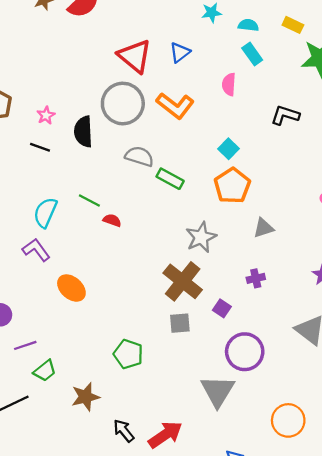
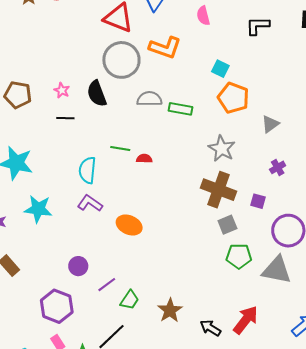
green pentagon: (128, 354) -> (239, 256), moved
gray triangle: (218, 391) -> (277, 270), turned -32

